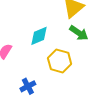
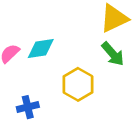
cyan diamond: (39, 36) -> (41, 49), moved

